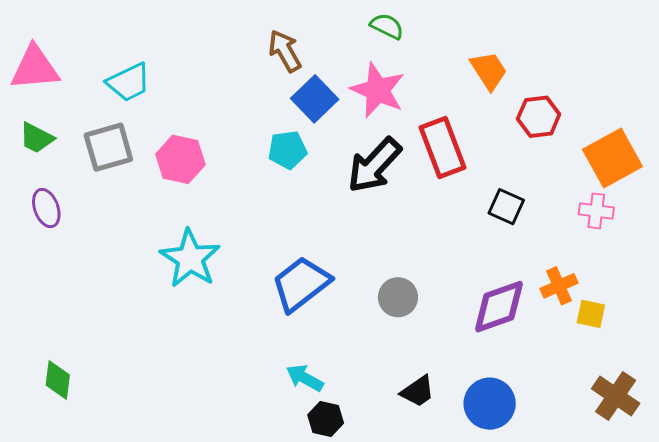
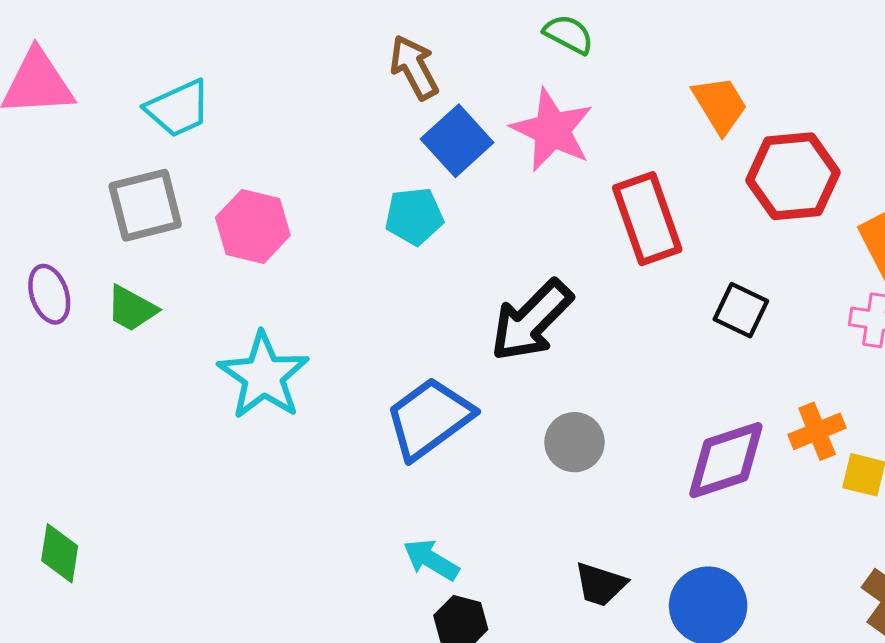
red hexagon: (539, 117) -> (793, 176), size x1.4
green trapezoid: (37, 138) -> (132, 309), moved
black arrow: (374, 165) -> (531, 321), moved
black trapezoid: (418, 391) -> (600, 584), turned 51

